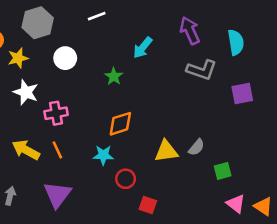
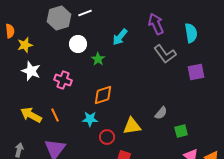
gray hexagon: (38, 23) -> (59, 18), moved
white circle: (65, 58) -> (78, 44), moved
gray L-shape: (202, 70) -> (165, 54), turned 35
pink cross: (56, 113) -> (63, 80), moved, turned 30
yellow triangle: (166, 151) -> (132, 126), moved

